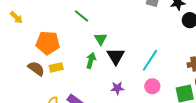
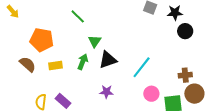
black triangle: (116, 56) -> (108, 60), turned 36
yellow rectangle: (56, 67) -> (56, 65), moved
pink circle: (152, 86) -> (151, 94), moved

